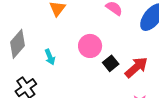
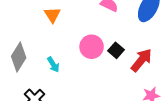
black square: (111, 63) -> (116, 50), moved

